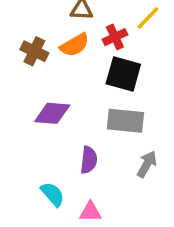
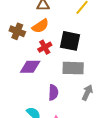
red cross: (115, 37) -> (45, 47), moved

